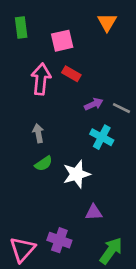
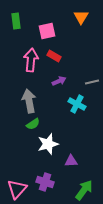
purple arrow: (94, 104) -> (59, 81), moved
gray line: (122, 108) -> (92, 82), turned -40
gray arrow: (38, 133) -> (29, 101), size x1.6
white star: (77, 174) -> (48, 144), moved

